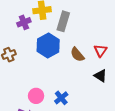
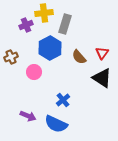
black triangle: (101, 76) -> (102, 78), size x1.5
pink circle: (36, 96) -> (34, 72), moved

